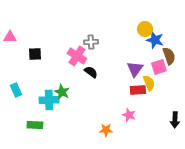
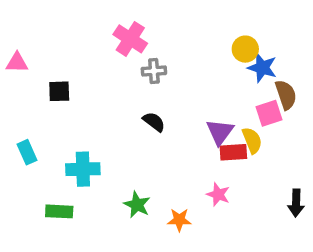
pink cross: (77, 56) -> (130, 39), moved
purple triangle: (135, 69) -> (220, 132), moved
green star: (62, 92) -> (137, 205), moved

